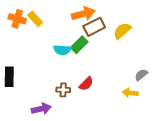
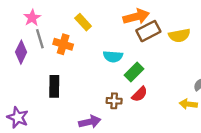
orange cross: (17, 19) -> (63, 44), moved
yellow semicircle: (122, 31) -> (179, 35), turned -150
green rectangle: (79, 45) -> (134, 72), moved

